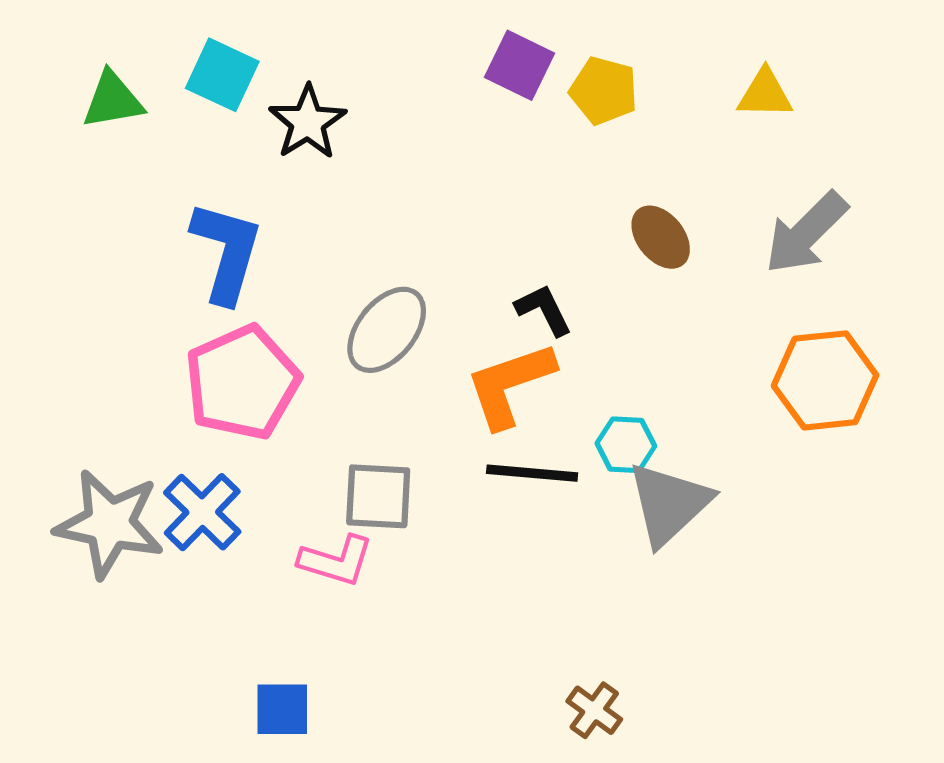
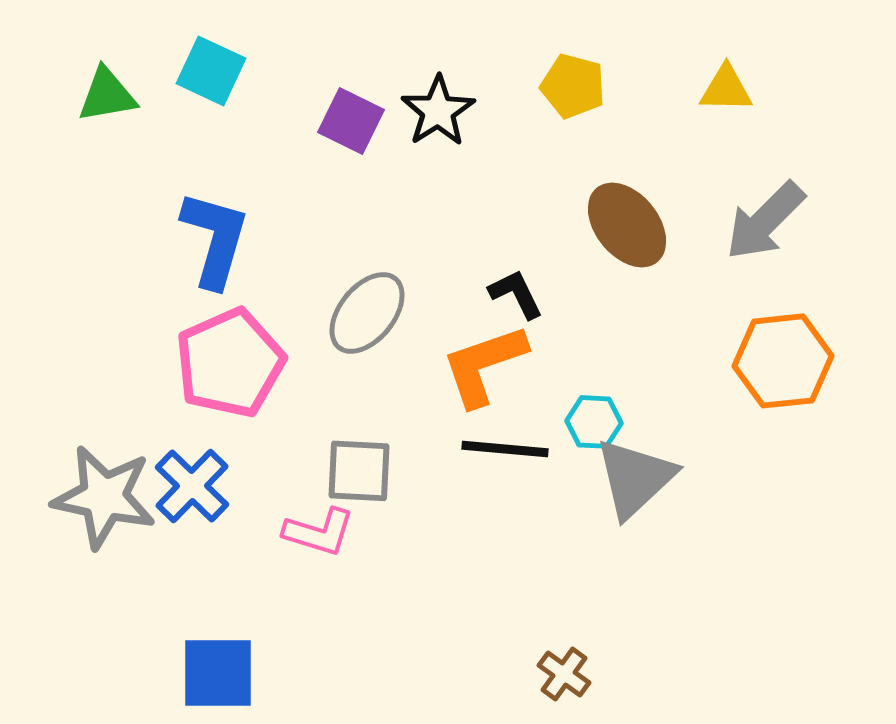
purple square: (519, 65) -> (351, 121), moved
black star: (308, 122) -> (438, 111), moved
brown ellipse: (661, 237) -> (627, 225), size x1.4
blue square: (282, 709) -> (218, 673), moved, size x1.4

